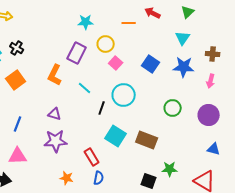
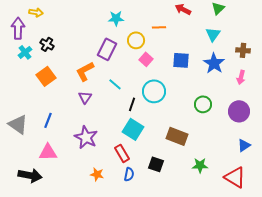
orange line: (129, 23) -> (159, 27), moved
blue square: (151, 64) -> (181, 60), turned -30
blue star: (184, 67) -> (214, 63), turned 30
orange L-shape: (55, 75) -> (85, 71), turned 35
purple triangle: (55, 114) -> (85, 97), moved, turned 48
cyan square: (116, 136) -> (133, 129), moved
purple star: (56, 141) -> (86, 137), turned 30
blue triangle: (214, 149) -> (244, 145), turned -48
black square: (149, 181) -> (156, 164), moved

